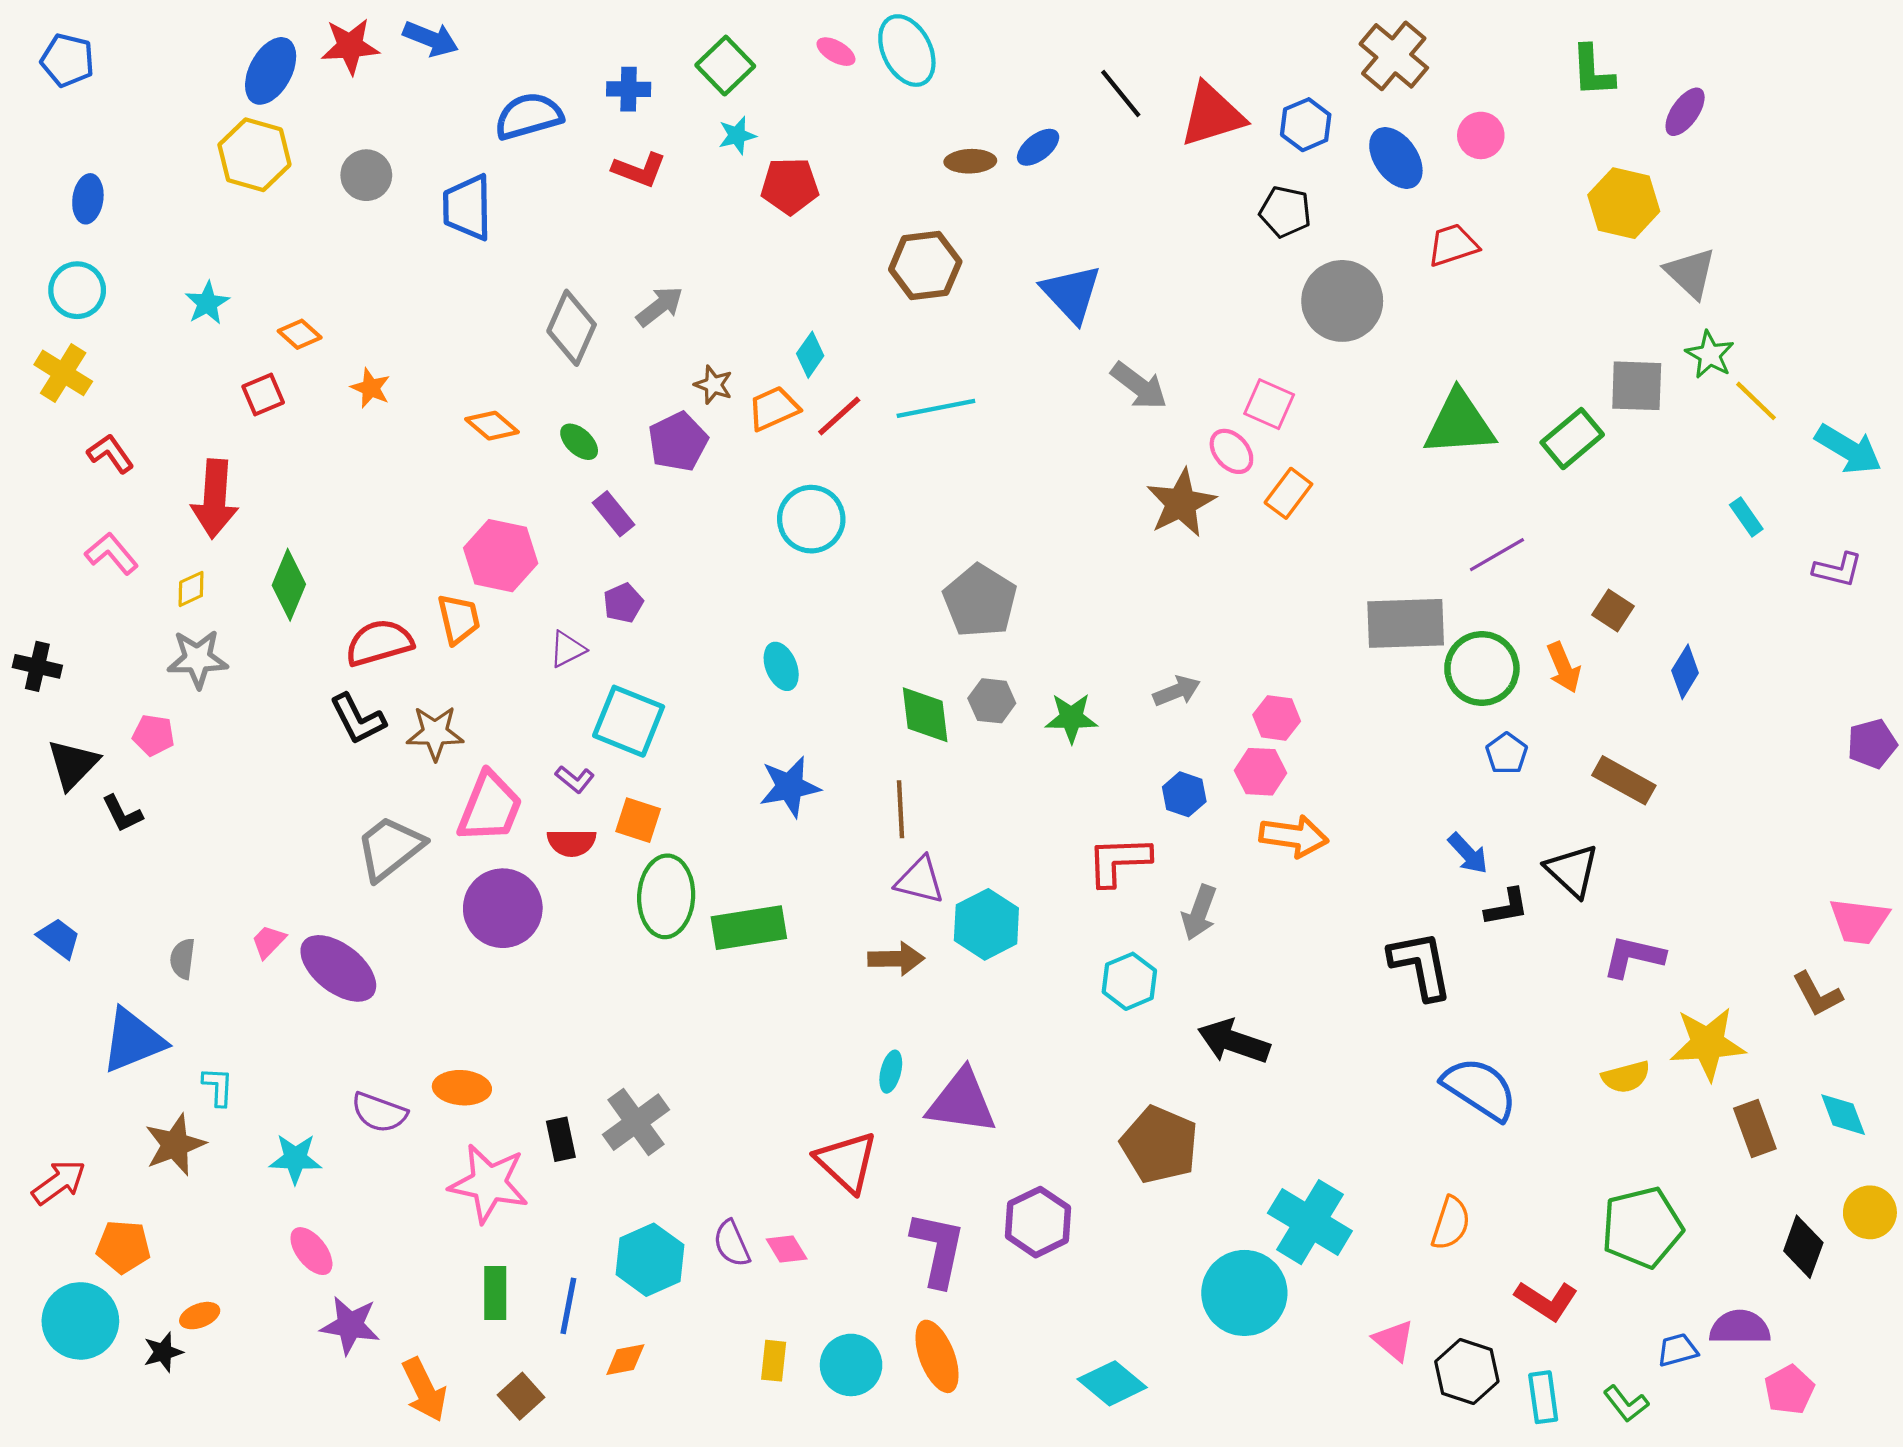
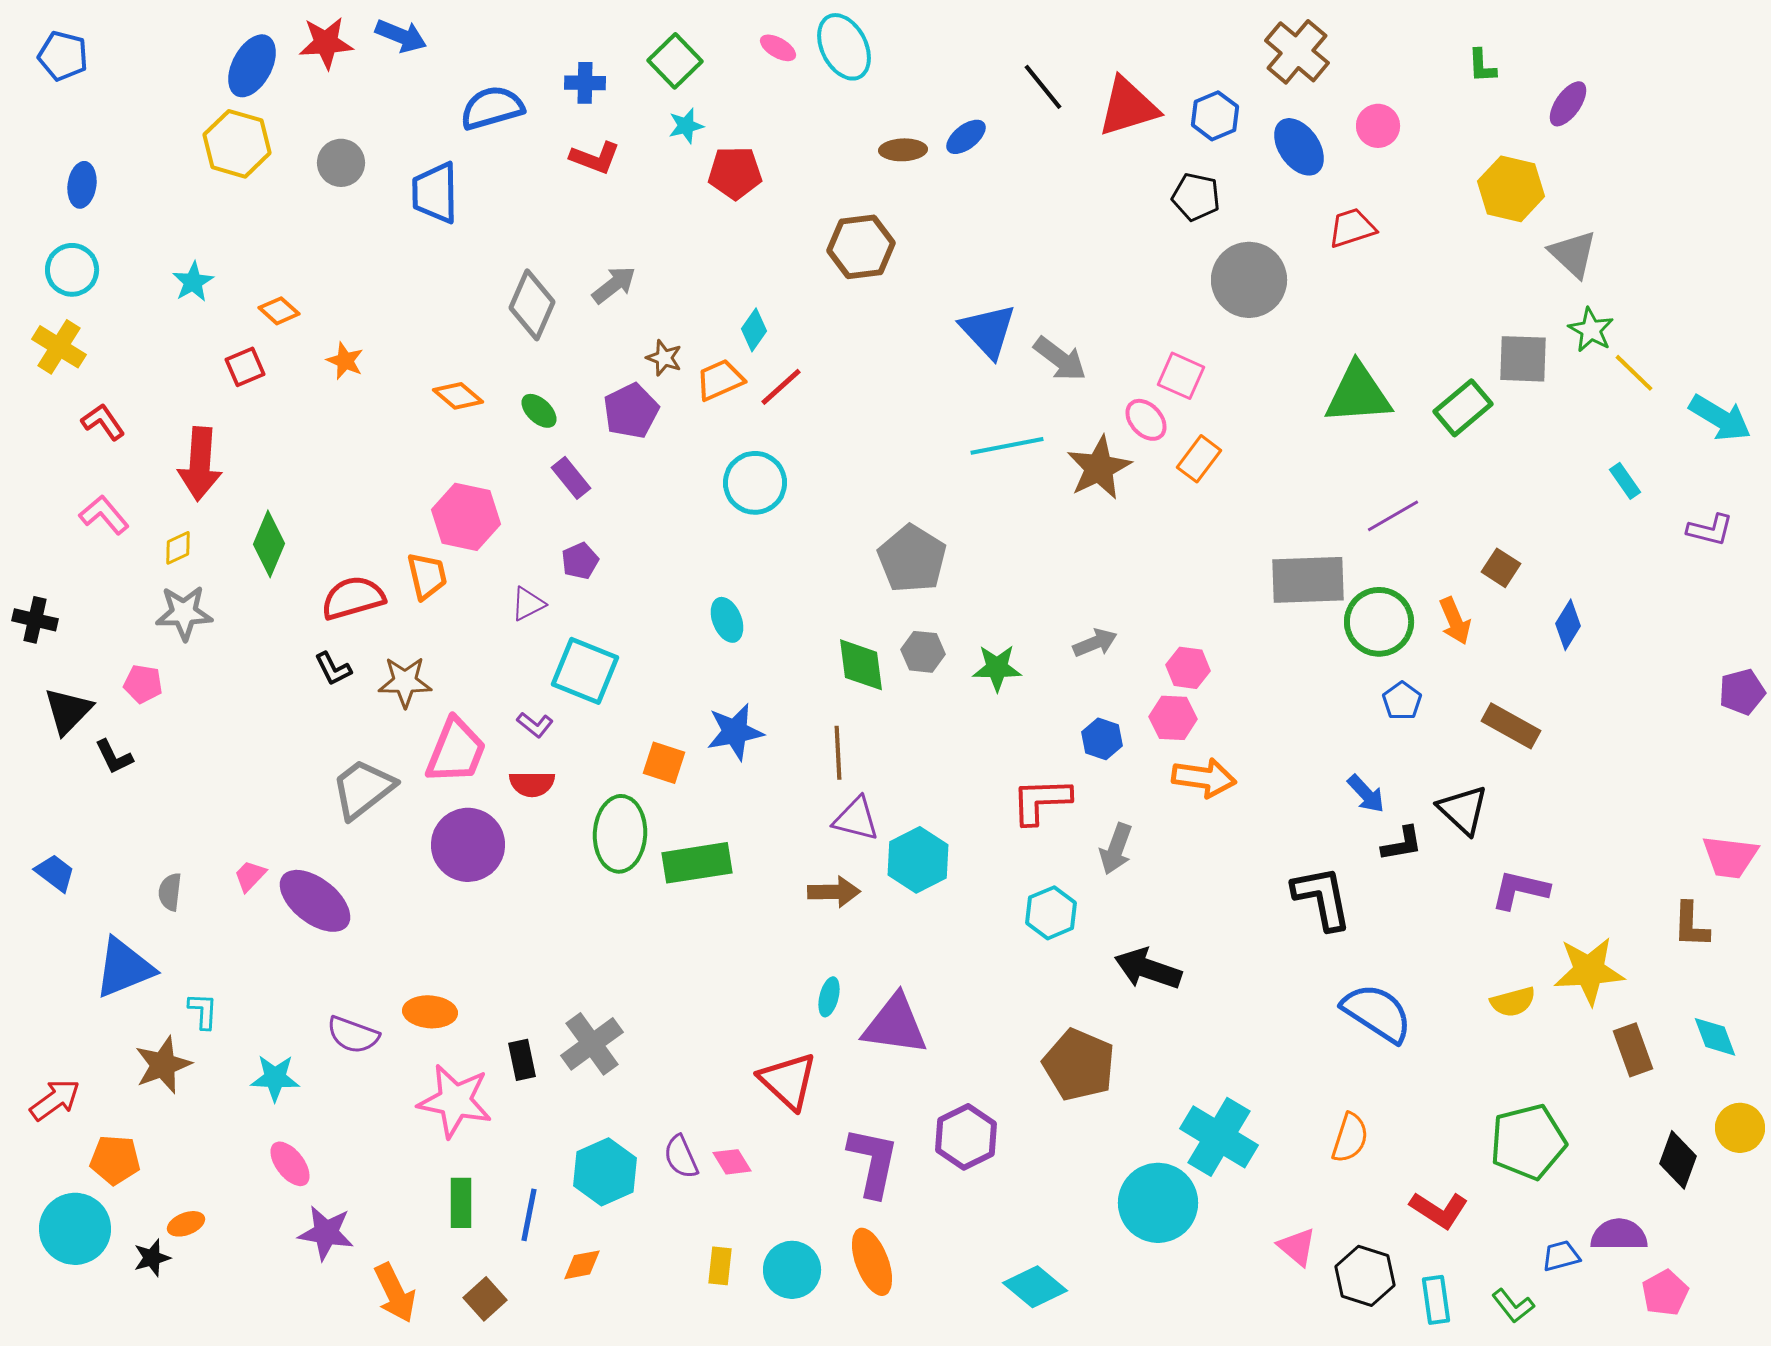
green L-shape: (1593, 71) -> (1482, 66), size x0.7
blue triangle: (1071, 293) -> (988, 331), moved
cyan line: (936, 408) -> (1007, 446), moved
black L-shape: (358, 719) -> (333, 669), size x0.7
orange square: (638, 820) -> (664, 763), moved
brown L-shape: (1817, 994) -> (1691, 925), turned 30

